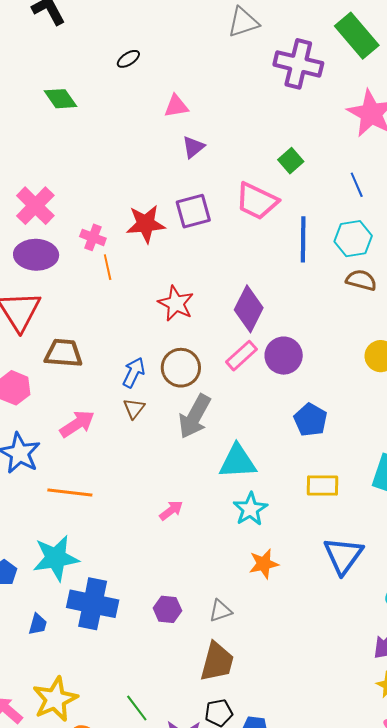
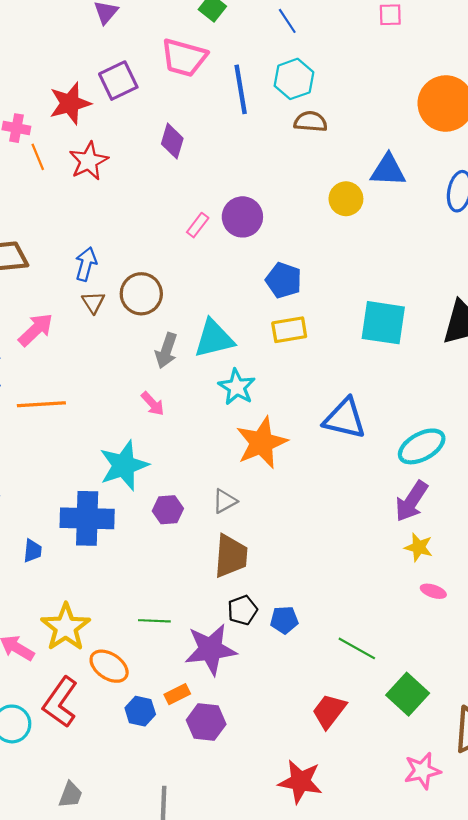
red star: (176, 303) -> (89, 161), moved, turned 30
purple diamond: (249, 309) -> (172, 141), moved, size x0.7
pink rectangle: (242, 356) -> (198, 225), size x0.7
brown circle: (181, 368) -> (141, 294), moved
gray arrow: (195, 416) -> (166, 351), moved, size x0.7
yellow rectangle: (322, 486) -> (289, 330), moved
pink arrow: (171, 510) -> (153, 404), turned 95
blue triangle: (343, 556) -> (345, 418), turned -42
cyan star: (56, 558) -> (124, 465), moved
orange star: (264, 564) -> (262, 443), size x1.6
green line: (137, 708) -> (154, 621), turned -40

